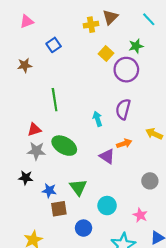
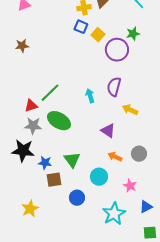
blue square: (54, 45) -> (81, 27), moved, turned -32
green star: (136, 46) -> (133, 34), moved
green line: (55, 100) -> (50, 93), moved, turned 55
yellow arrow: (154, 134) -> (130, 110), moved
orange arrow: (124, 143) -> (115, 157), moved, turned -136
purple triangle: (107, 156) -> (108, 131), moved
black star: (26, 178) -> (23, 151), size x1.6

